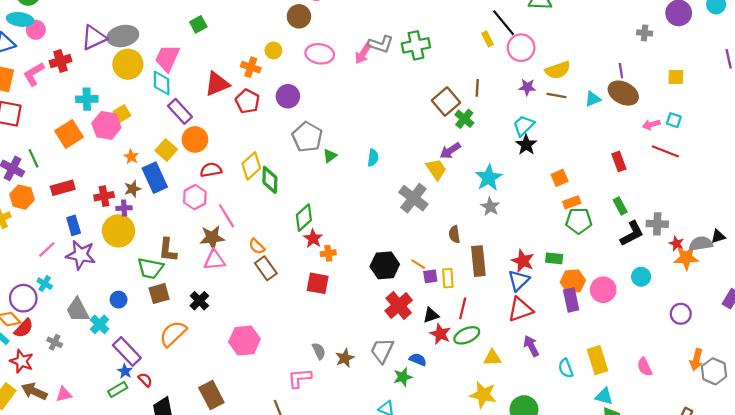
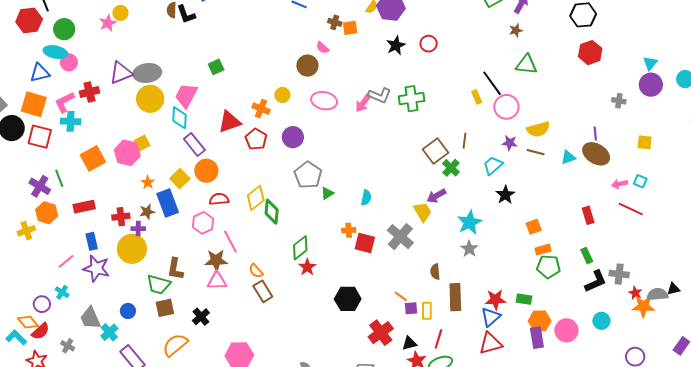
cyan cross: (87, 99) -> (71, 121), moved
cyan trapezoid: (524, 126) -> (493, 165), moved
orange cross: (328, 253) -> (349, 230), moved
red star: (523, 261) -> (495, 300), turned -30
black hexagon: (385, 265) -> (348, 299), moved
red square: (318, 283) -> (365, 243), moved
purple circle: (23, 298) -> (42, 304), size x0.7

